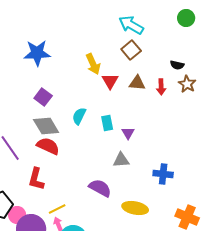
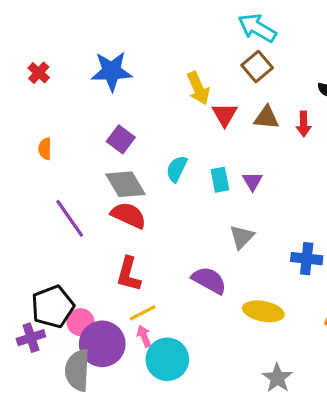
purple triangle: (128, 133) -> (252, 181), moved
gray triangle: (121, 160) -> (242, 237), turned -42
red L-shape: (36, 179) -> (129, 274), moved

